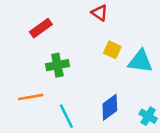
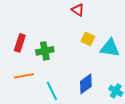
red rectangle: (41, 28) -> (20, 43), moved, turned -36

